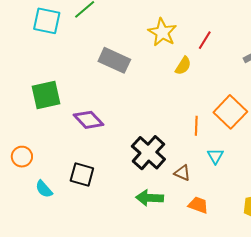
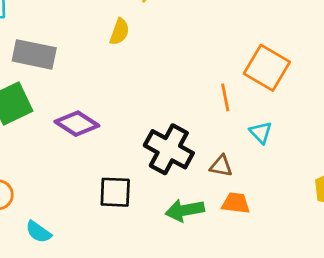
gray rectangle: (114, 60) -> (34, 54), moved
yellow semicircle: (183, 66) -> (119, 32), moved
black square: (82, 174) -> (115, 192), moved
orange trapezoid: (198, 205) -> (236, 203), moved

